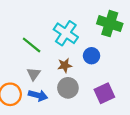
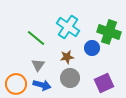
green cross: (110, 24) -> (109, 32), moved

